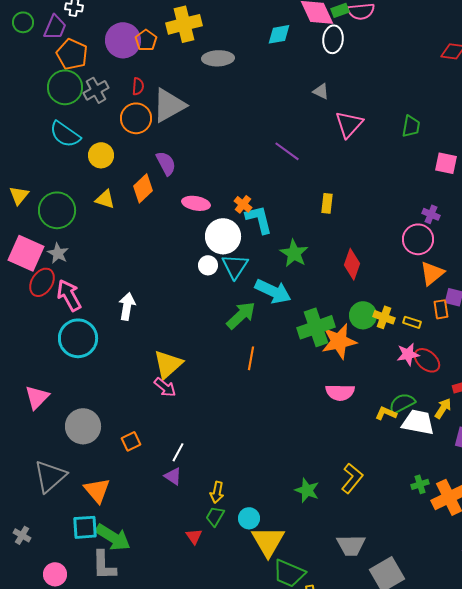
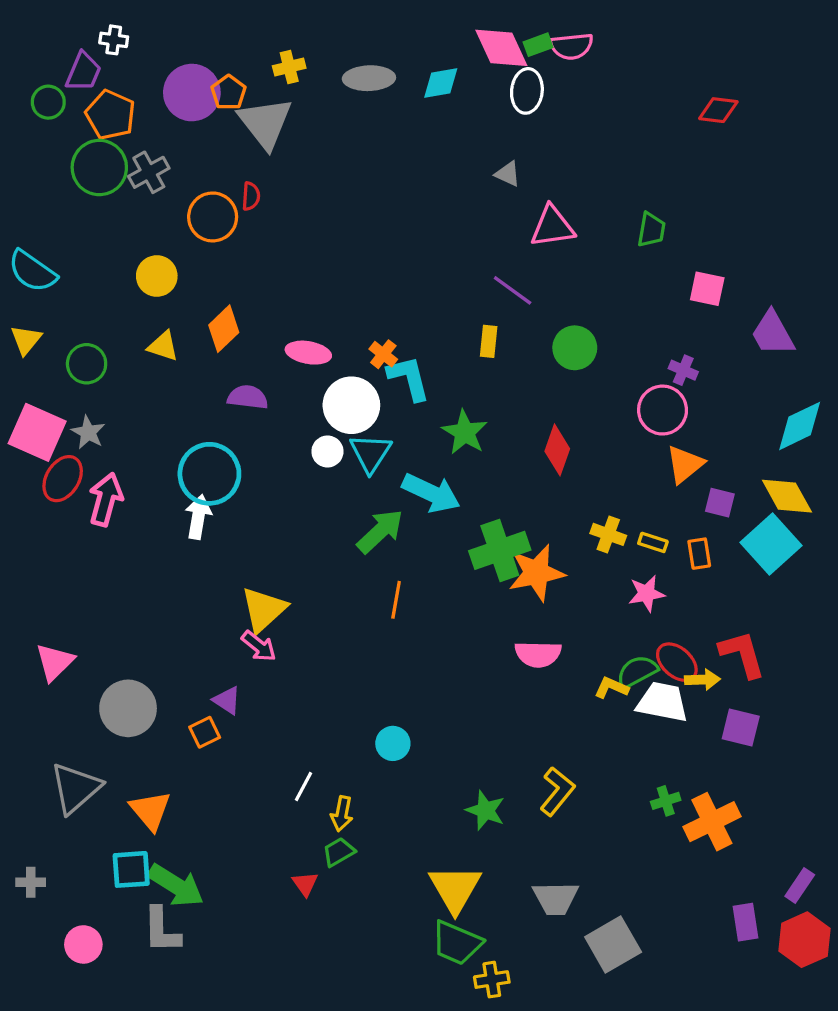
green circle: (23, 22) -> (48, 102), moved
yellow cross: (184, 24) -> (289, 67), size x0.6
gray ellipse: (218, 58) -> (369, 78), moved
red semicircle: (138, 86) -> (251, 196), moved
gray triangle: (169, 105) -> (265, 123), moved, turned -39
pink triangle: (349, 124) -> (552, 227), turned 40
cyan semicircle: (65, 134) -> (32, 271), moved
purple line: (287, 151) -> (513, 290), moved
purple semicircle: (166, 163) -> (248, 397), moved, turned -55
yellow rectangle: (327, 203) -> (489, 341), moved
green circle: (57, 210) -> (87, 364), size x0.7
pink arrow: (69, 295) -> (106, 499), turned 44
orange rectangle: (441, 309) -> (699, 554), moved
green circle: (363, 315) -> (575, 348), moved
cyan circle: (78, 338) -> (209, 474), moved
red ellipse: (427, 360) -> (677, 662), moved
yellow arrow: (443, 408) -> (702, 680), turned 55
white line: (178, 452) -> (304, 787), moved
purple triangle: (173, 476) -> (227, 700), moved
green trapezoid: (215, 516) -> (339, 852), turned 30
cyan circle: (249, 518) -> (393, 743), moved
gray cross: (22, 535) -> (31, 882), turned -30
yellow triangle: (268, 541) -> (455, 889), moved

